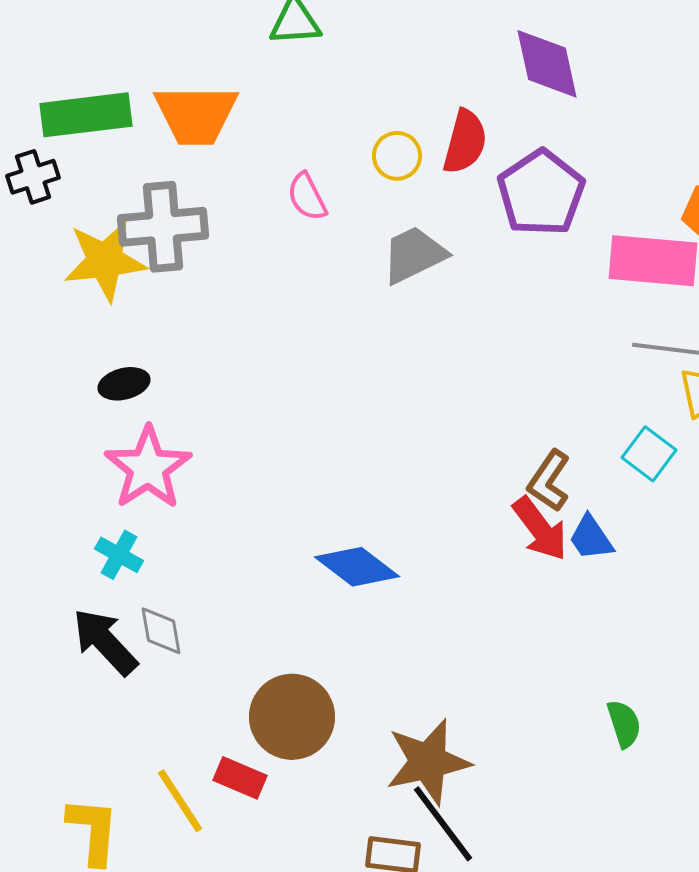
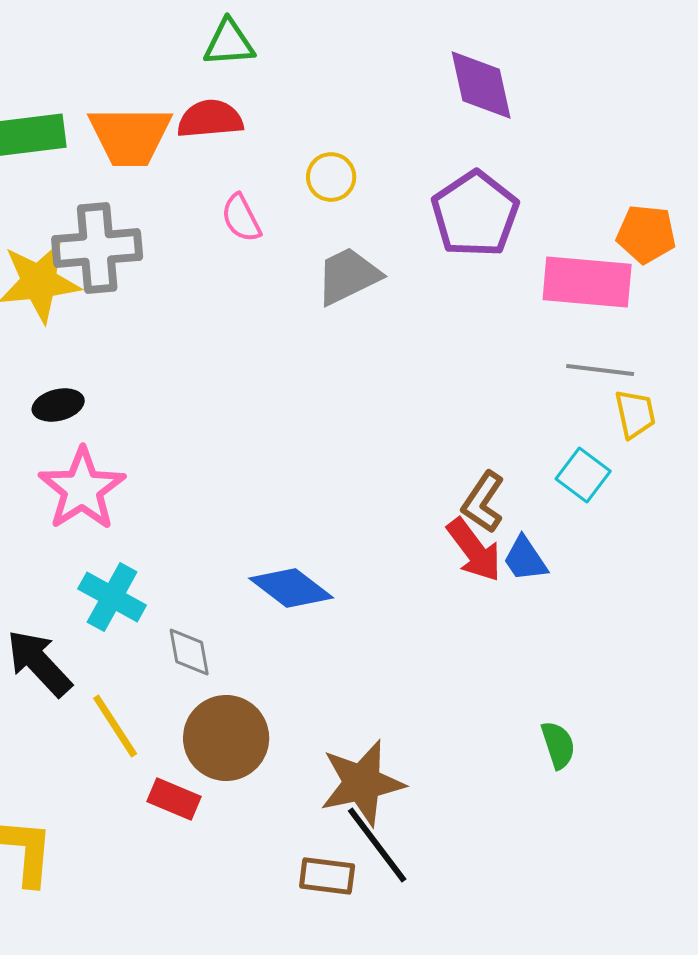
red semicircle: (465, 142) -> (210, 119), moved, turned -110
cyan cross: (119, 555) -> (112, 597), moved, size x1.4
gray diamond: (161, 631) -> (189, 652), moved
yellow line: (180, 801) -> (115, 726), moved

